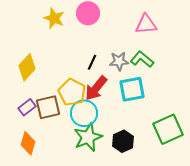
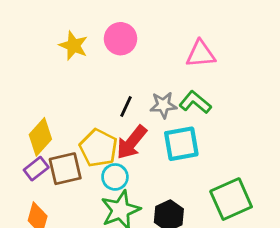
yellow diamond: (27, 67) -> (40, 137), moved
cyan circle: (84, 113) -> (115, 177), size x0.7

